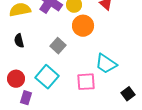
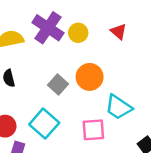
orange circle: (83, 26) -> (90, 77), moved

